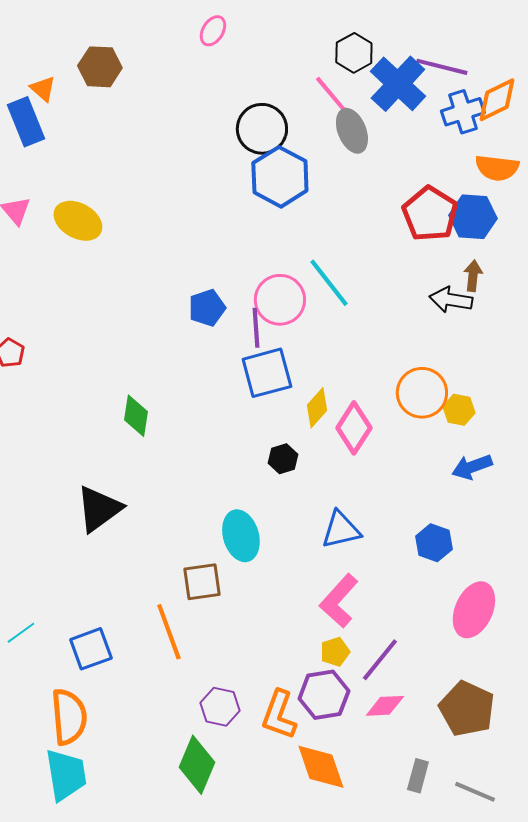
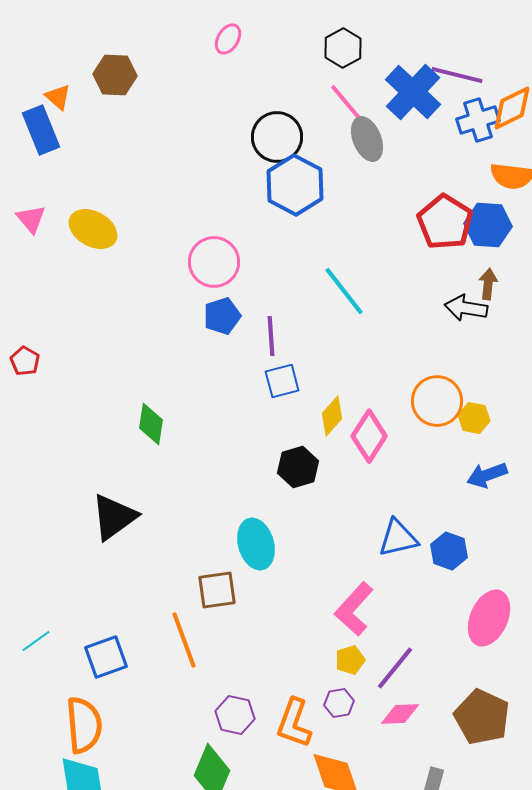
black hexagon: (354, 53) -> (343, 48), moved
pink circle: (280, 300) -> (214, 262), moved
blue square: (267, 373) -> (282, 381), size x0.7
black hexagon: (283, 459) -> (298, 467), size x1.4
blue triangle: (341, 530) -> (398, 538), moved
purple hexagon: (324, 695) -> (339, 703), size x0.6

